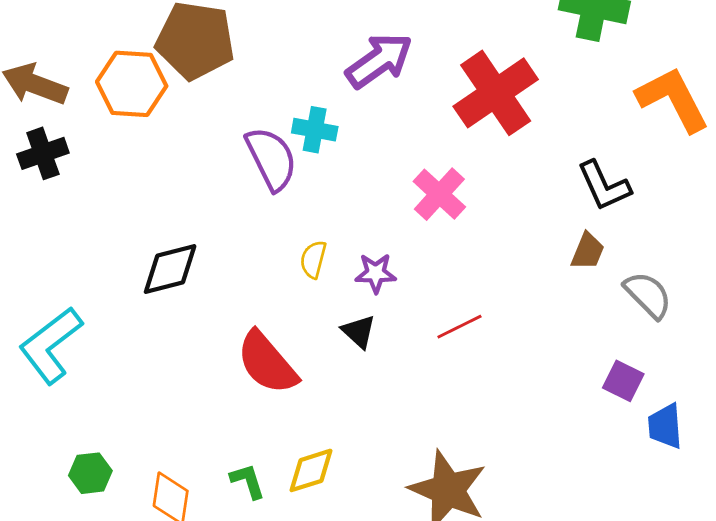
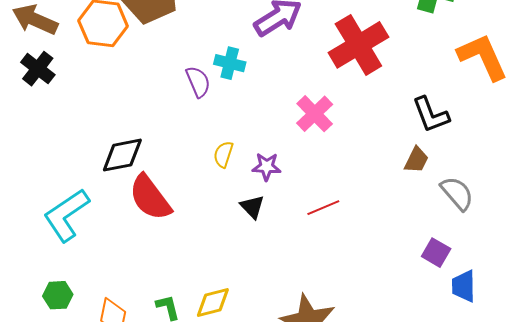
black cross: (43, 153) -> (38, 69), turned -36
purple semicircle: (271, 159) -> (198, 82), size x0.7
cyan L-shape: (51, 345) -> (66, 215), moved
red semicircle: (267, 363) -> (150, 198), moved

